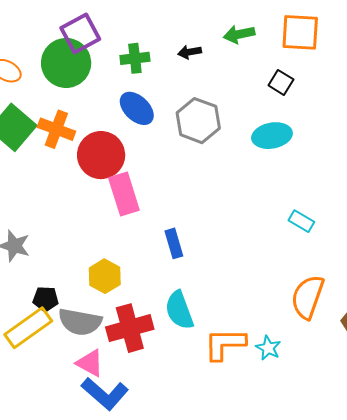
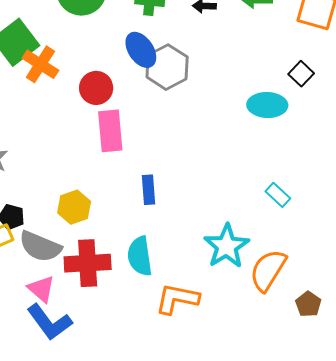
black square: (281, 82) -> (301, 74), moved
gray hexagon: (198, 121) -> (167, 67), moved
orange cross: (56, 129) -> (40, 64), moved
red circle: (101, 155) -> (96, 88), size x0.7
cyan star: (268, 348) -> (227, 246), moved, size x1.8

